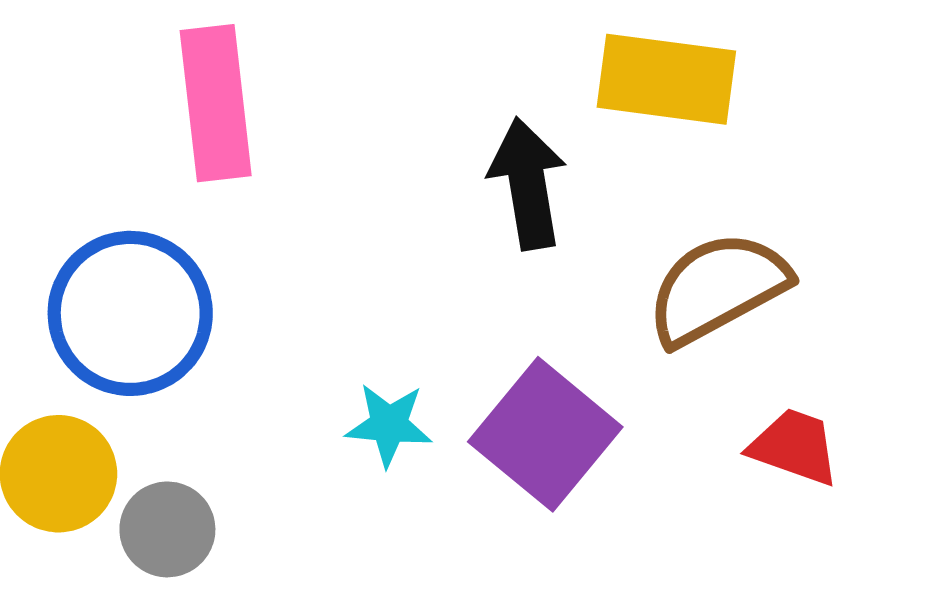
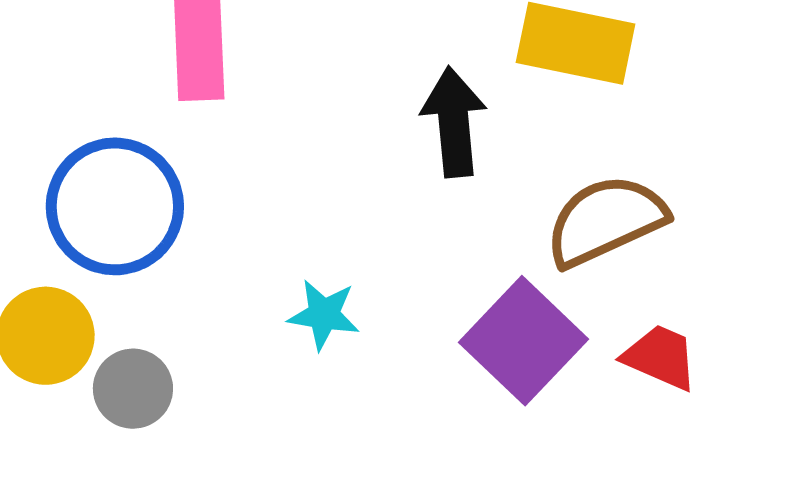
purple square: (545, 434) -> (523, 341), moved

